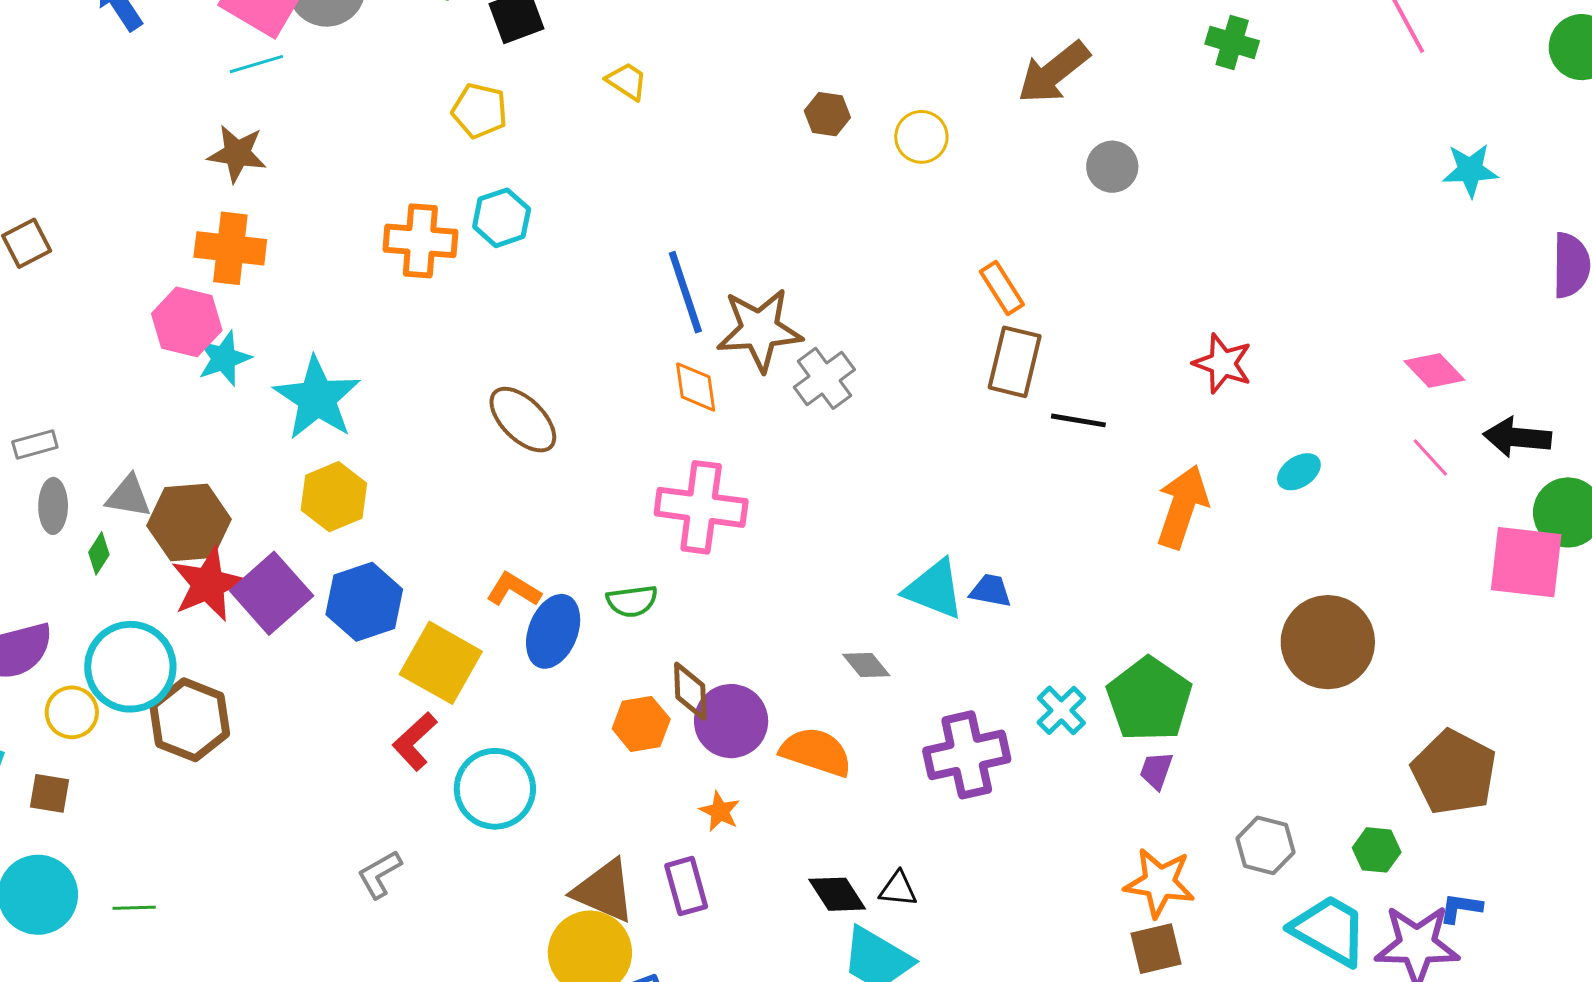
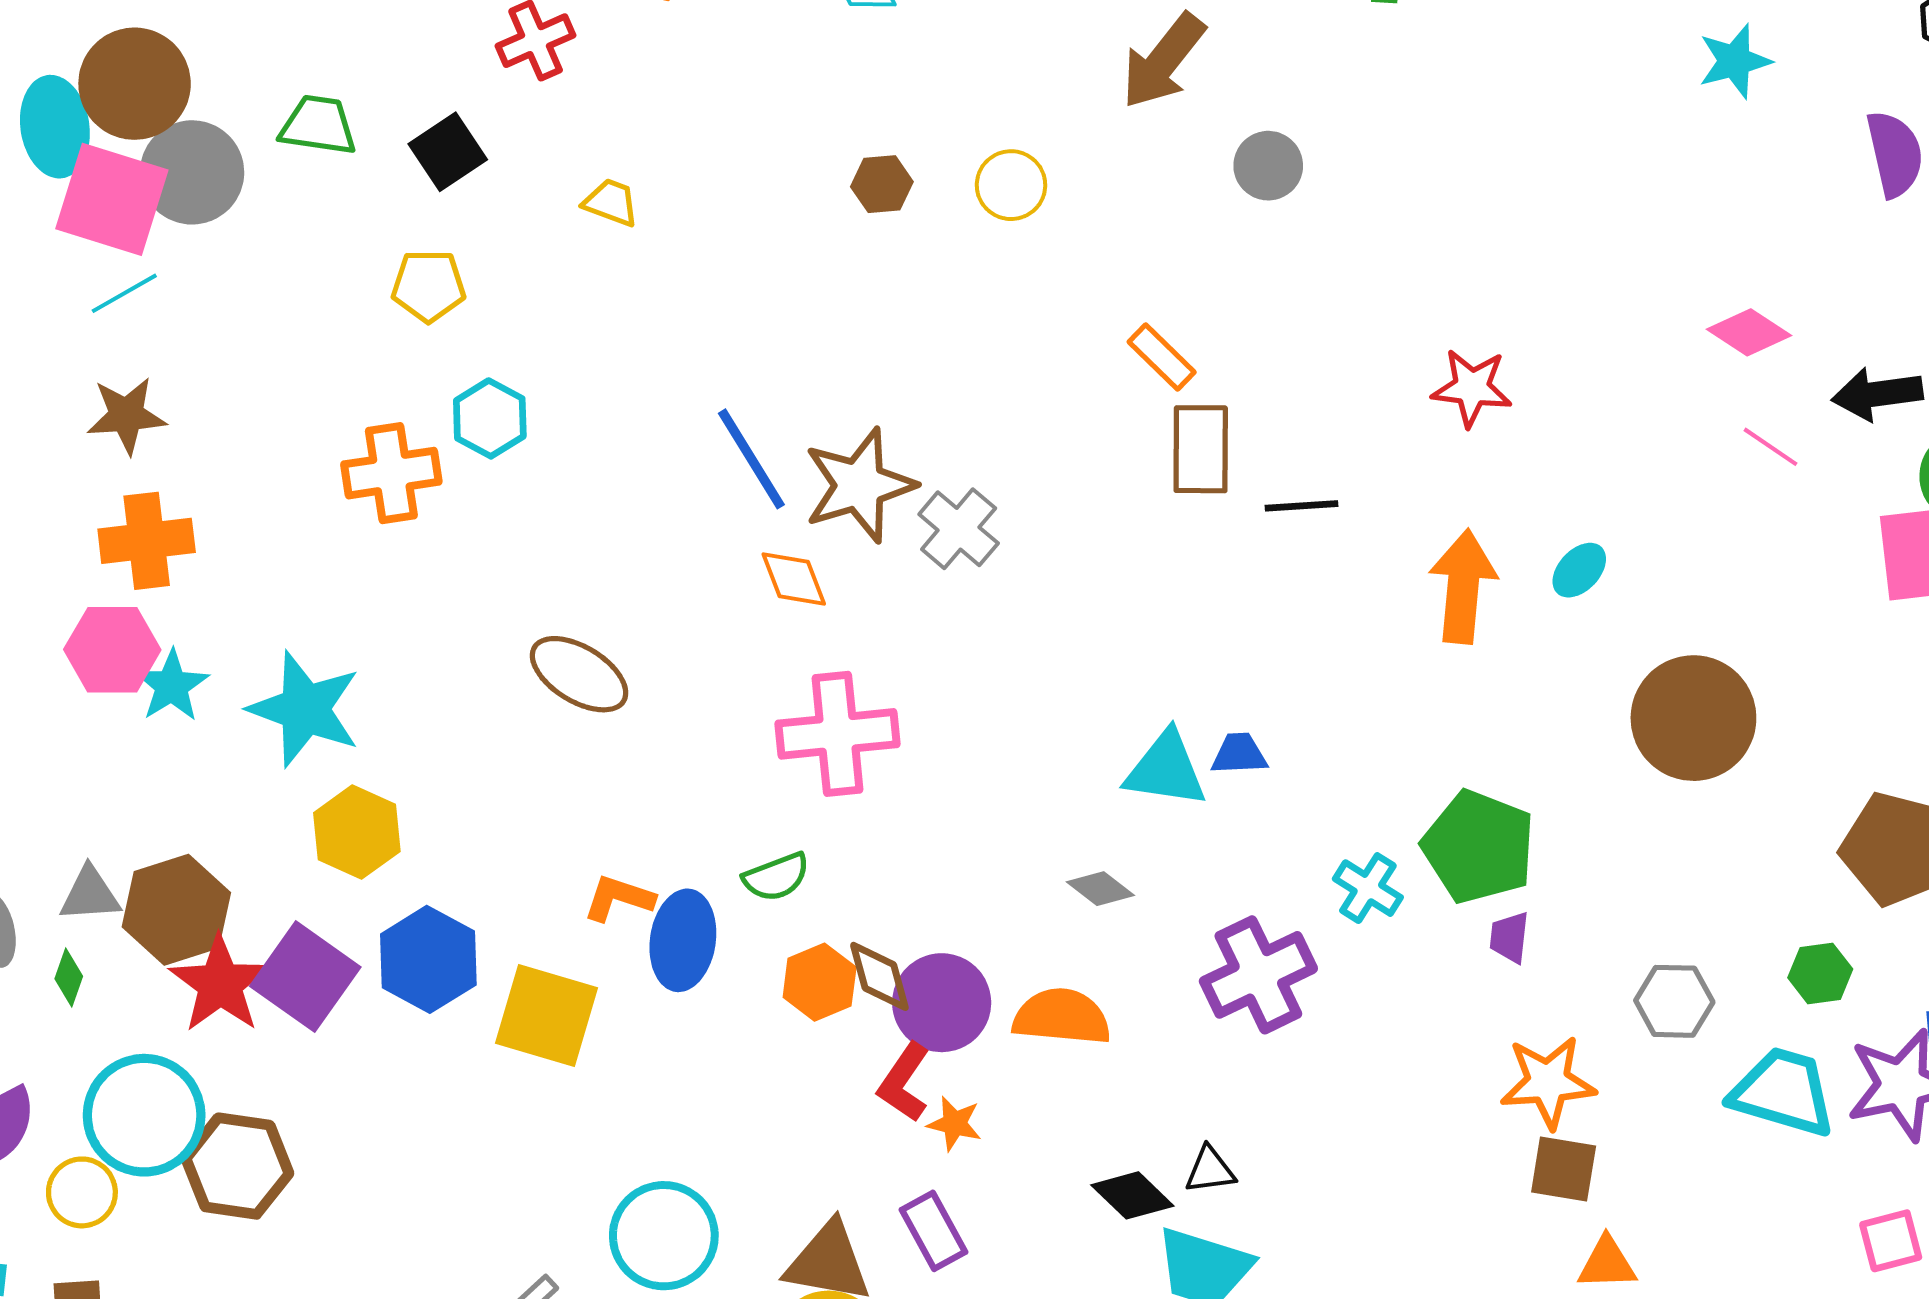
cyan ellipse: (1299, 472) -> (1579, 570), moved
orange hexagon: (641, 724) -> (820, 982), moved
red L-shape: (415, 741) -> (904, 1082), moved
cyan circle: (495, 789) -> (664, 1236), moved
brown square: (1156, 949) -> (1564, 1169), turned 36

